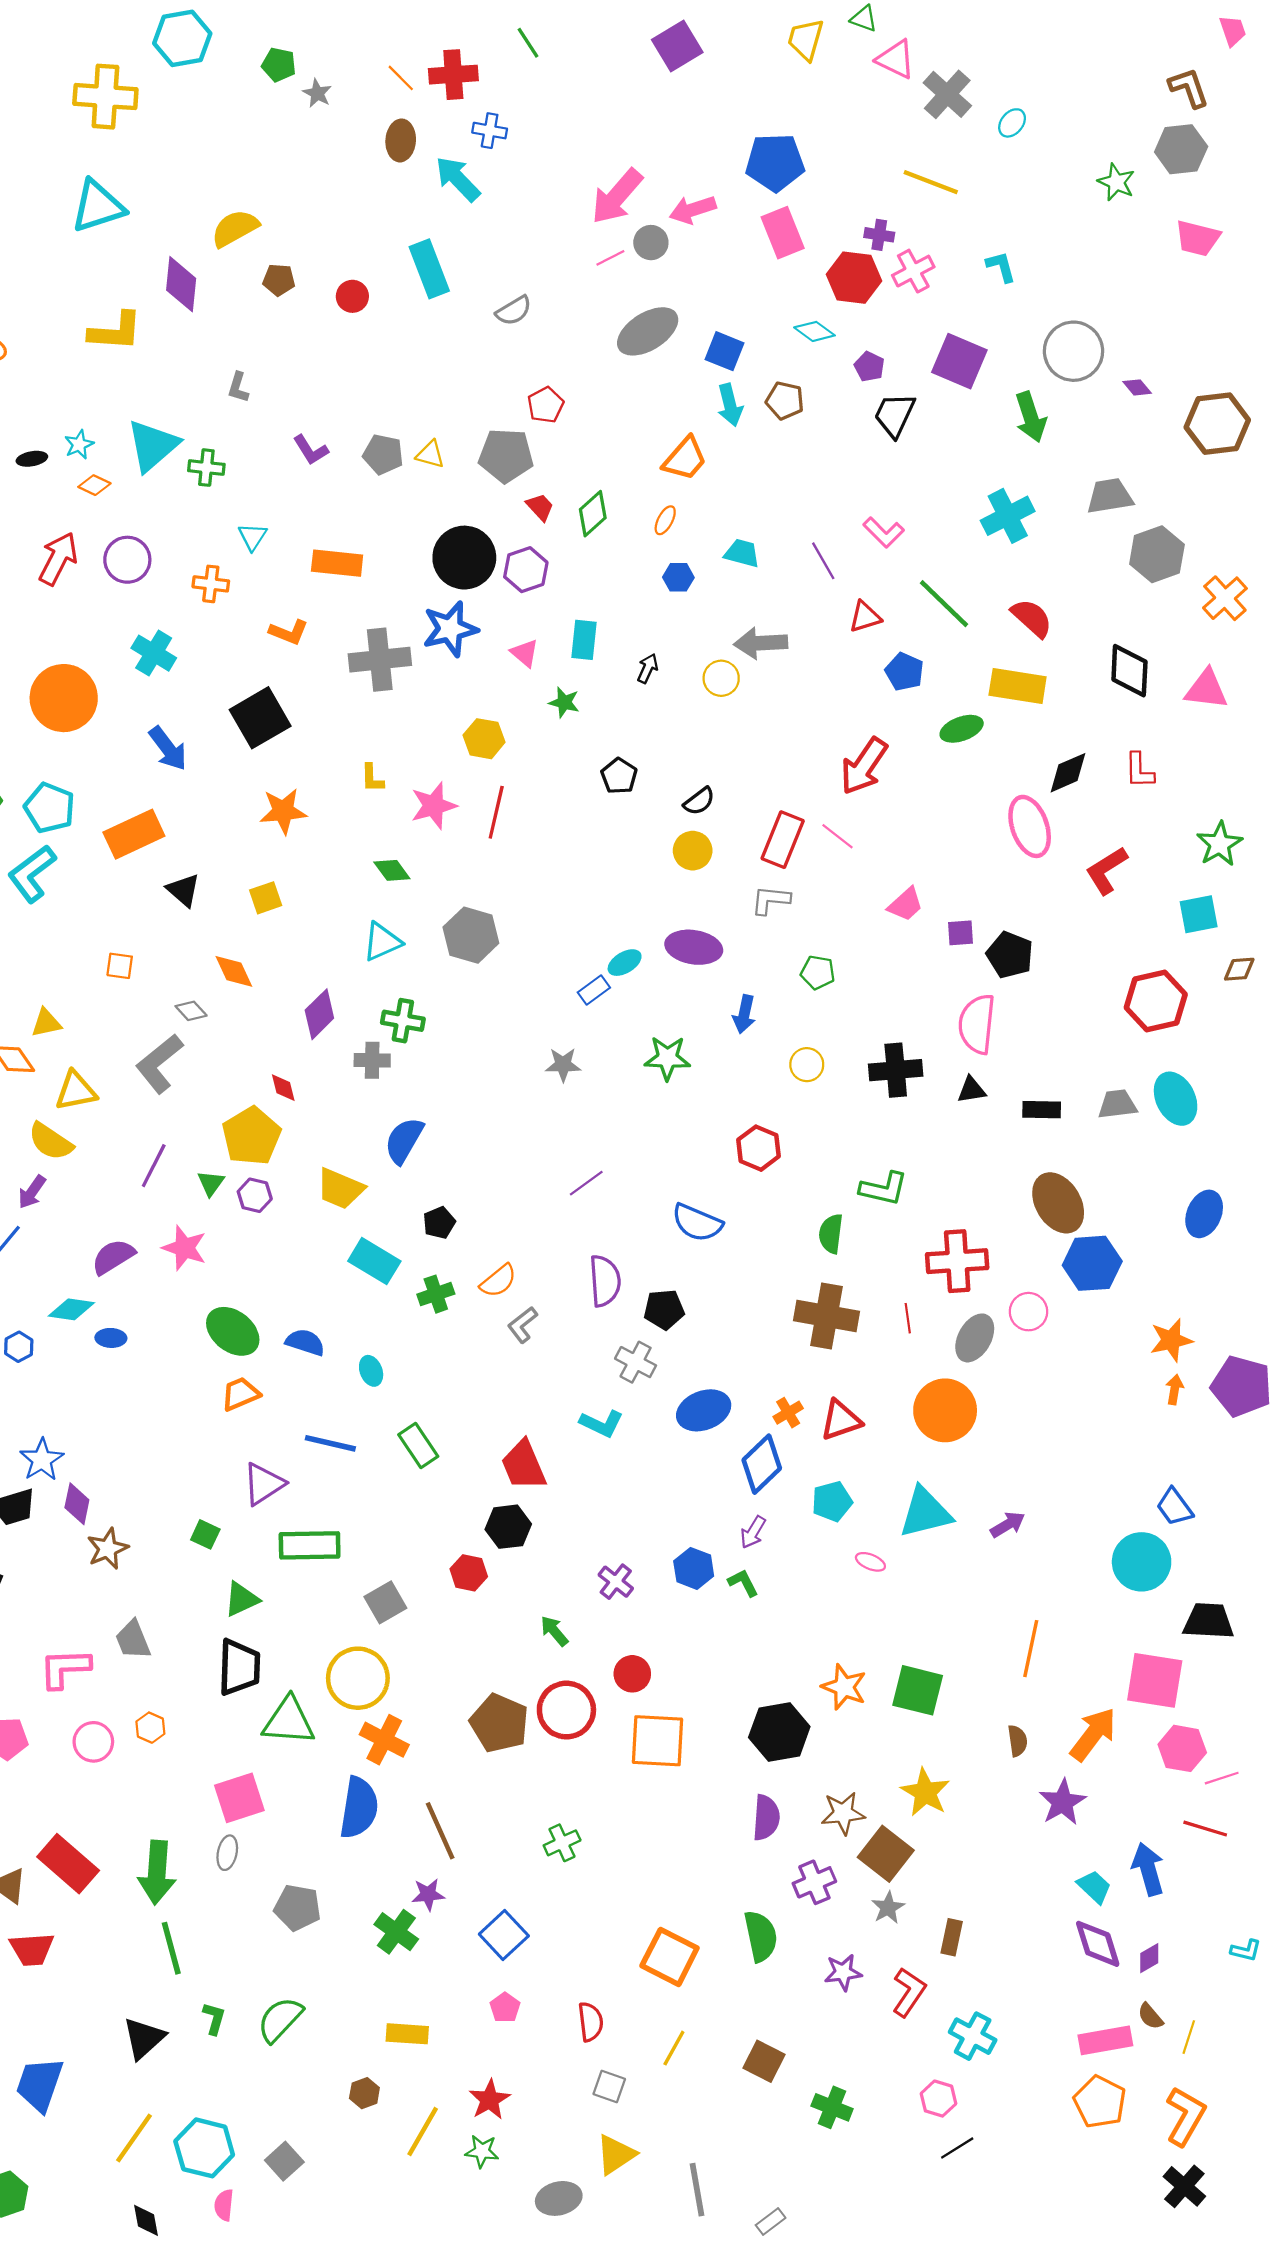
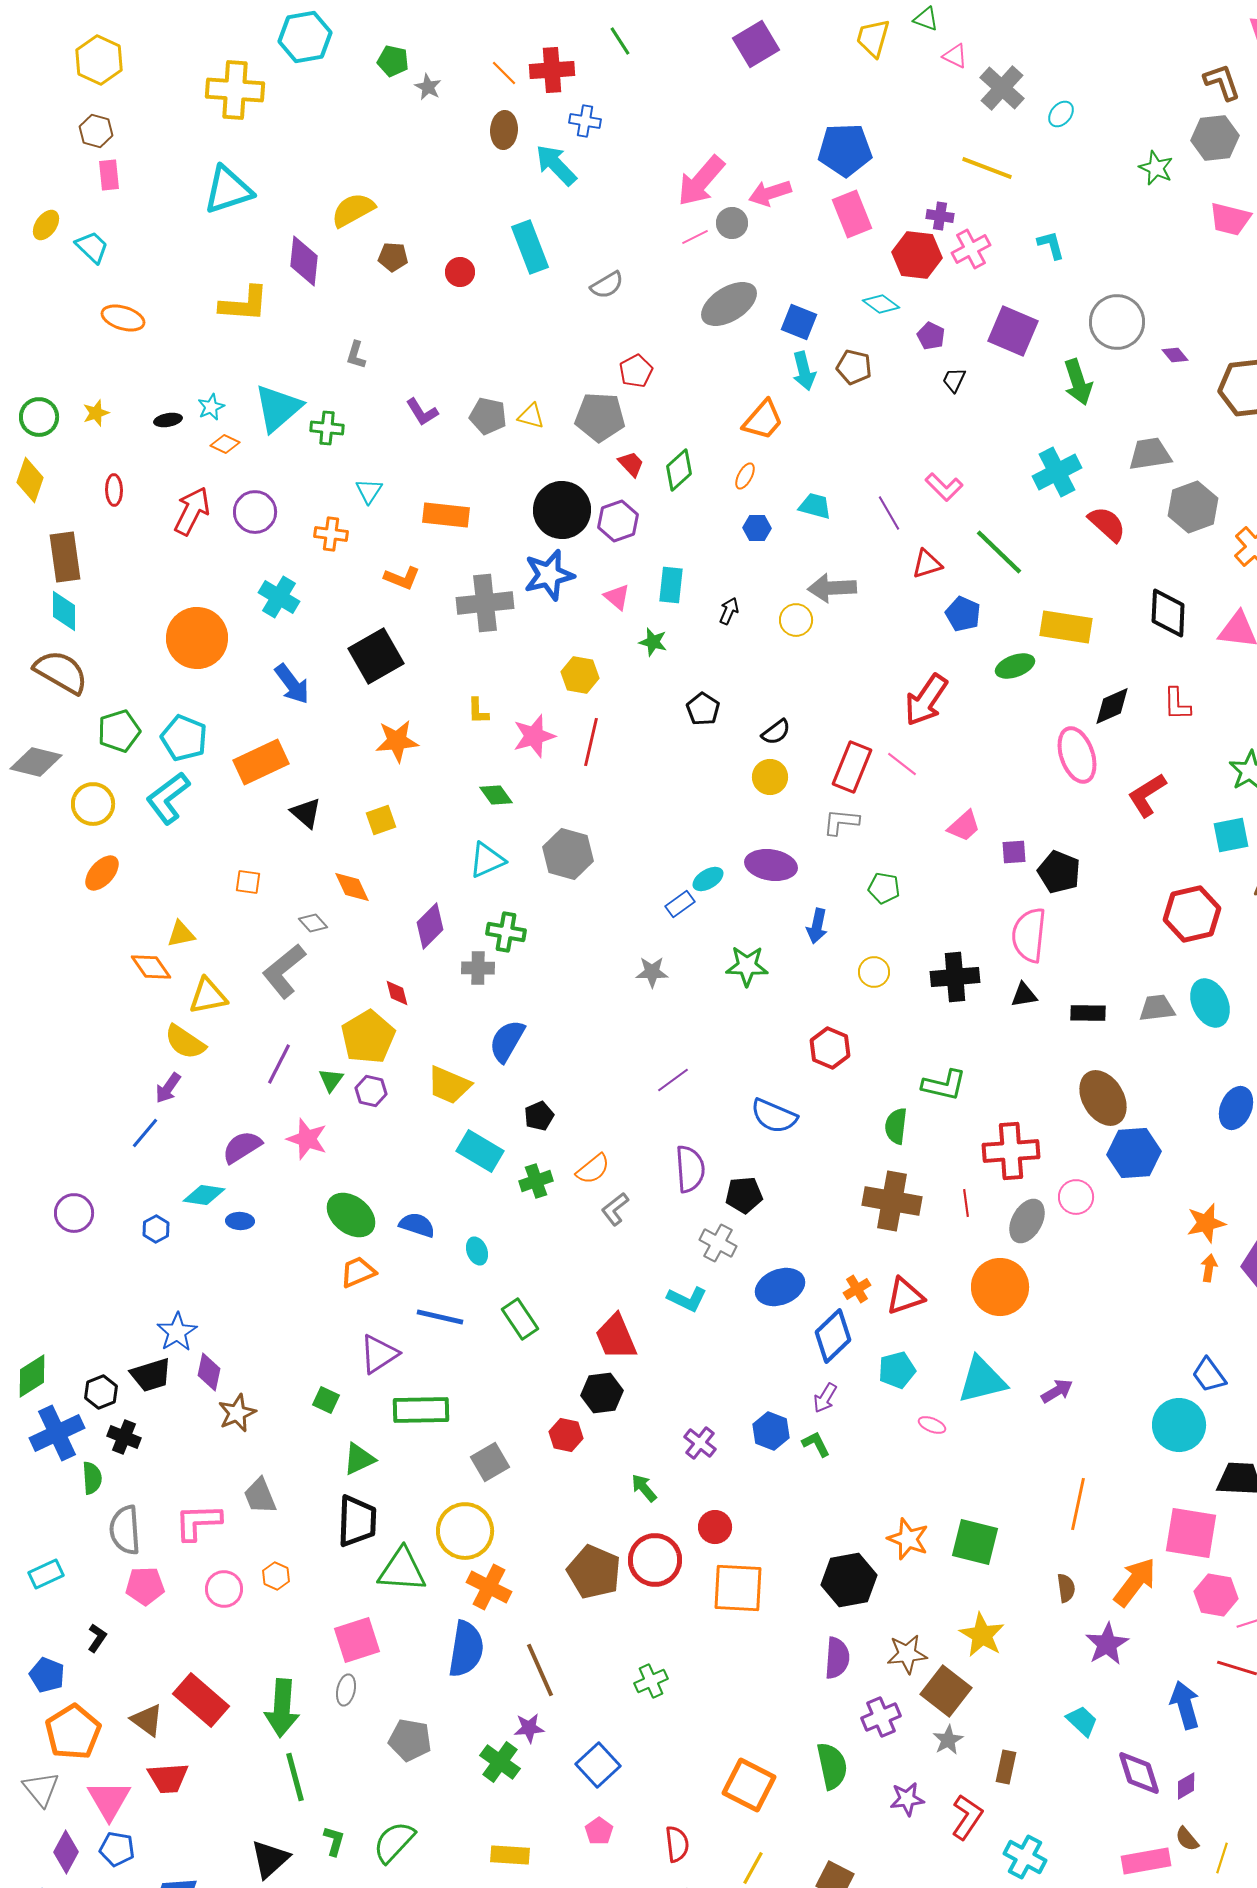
pink triangle: (896, 59) -> (955, 56), size x0.7
black trapezoid: (895, 415) -> (954, 380), size x0.6
red semicircle: (1032, 618) -> (1107, 524), moved
cyan trapezoid: (1094, 1887) -> (1082, 1721), moved

